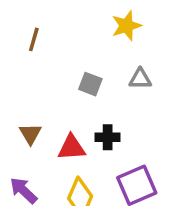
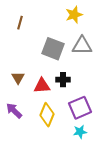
gray triangle: (140, 79) -> (82, 46), size x1.5
gray square: (90, 84) -> (53, 49), size x1.6

